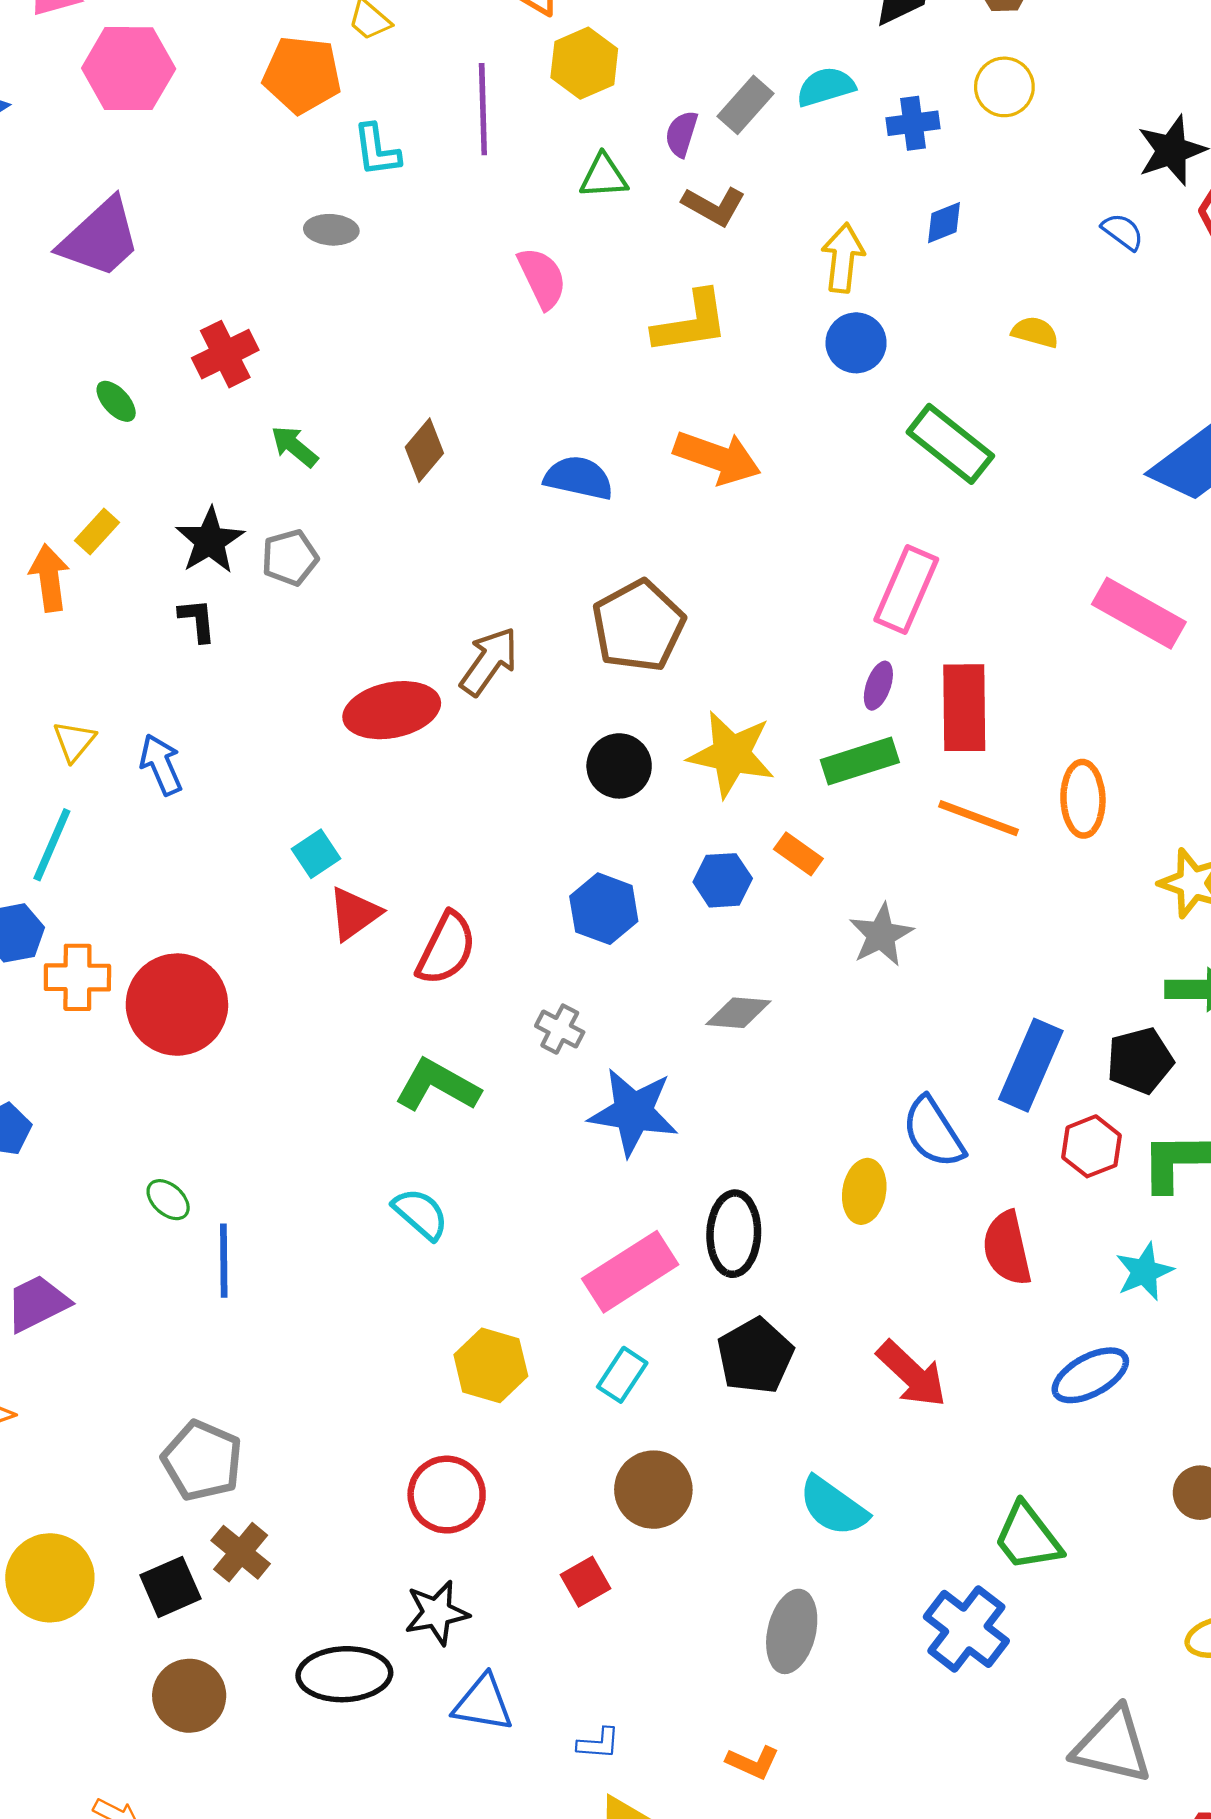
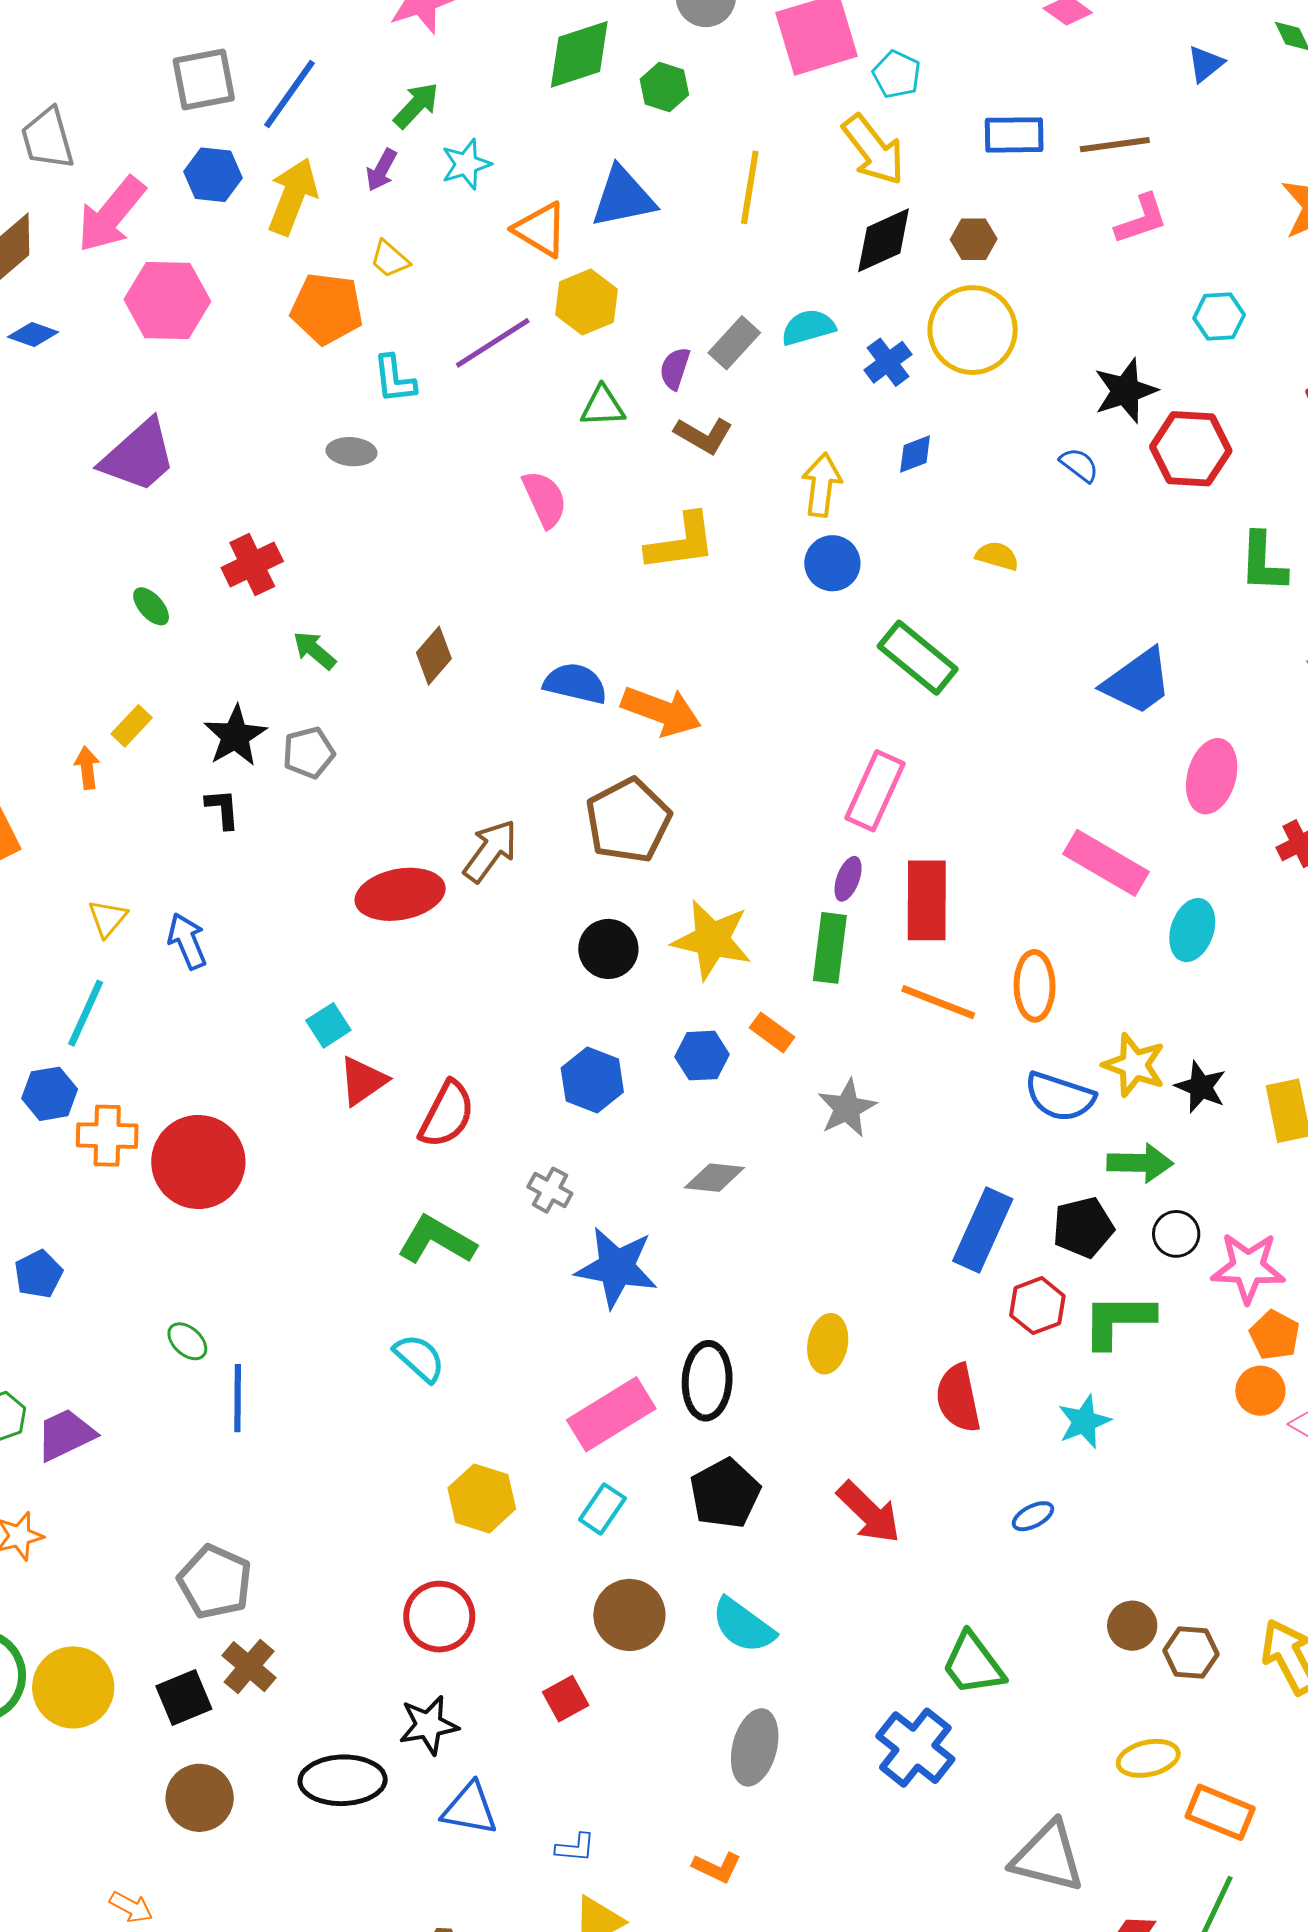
yellow circle: (1004, 87) -> (973, 330), size x1.6
purple line: (483, 109) -> (493, 343), turned 58
blue cross: (913, 123) -> (888, 362), turned -30
orange arrow: (717, 457) -> (661, 711), moved
orange arrow: (49, 578) -> (87, 768), size x0.7
pink rectangle: (1139, 613) -> (1106, 863), moved
green rectangle: (860, 761) -> (830, 948), turned -66
blue semicircle: (933, 1132) -> (1060, 1097), moved, turned -40
blue ellipse: (1090, 1375) -> (1033, 1516), size x0.6
cyan semicircle: (833, 1506) -> (743, 1625), moved

